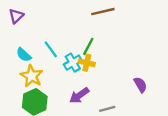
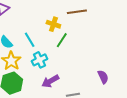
cyan cross: (73, 63) -> (40, 60), moved
yellow cross: (87, 63) -> (53, 24), moved

